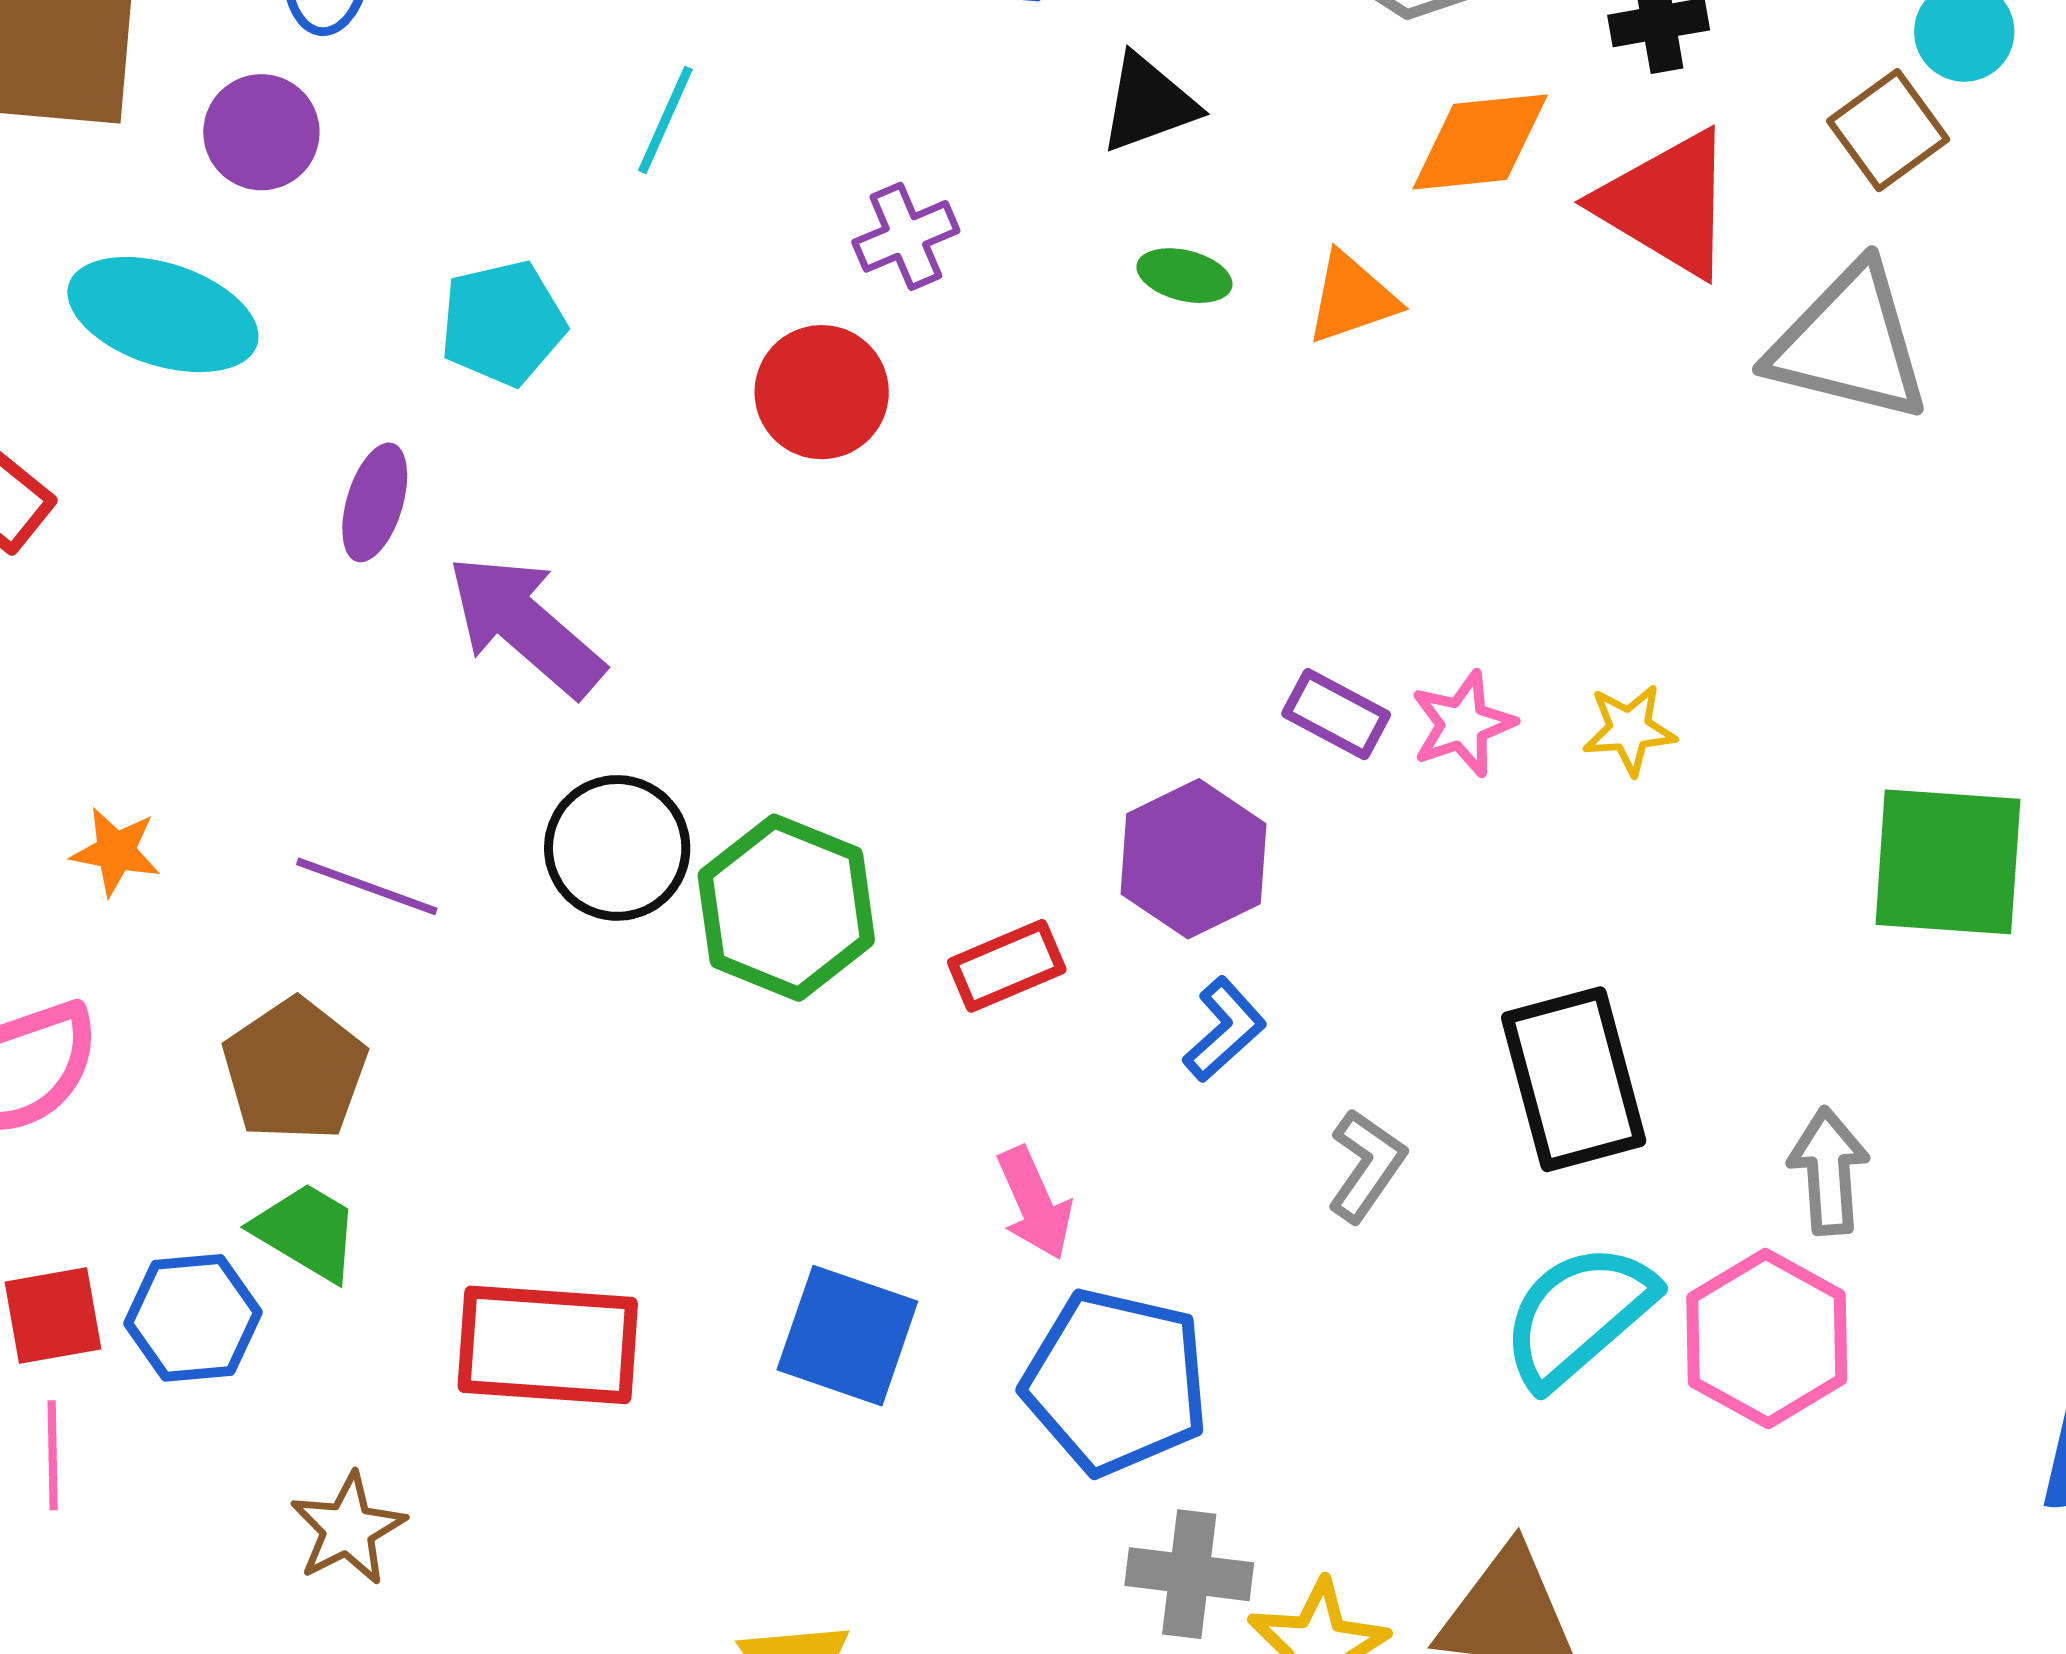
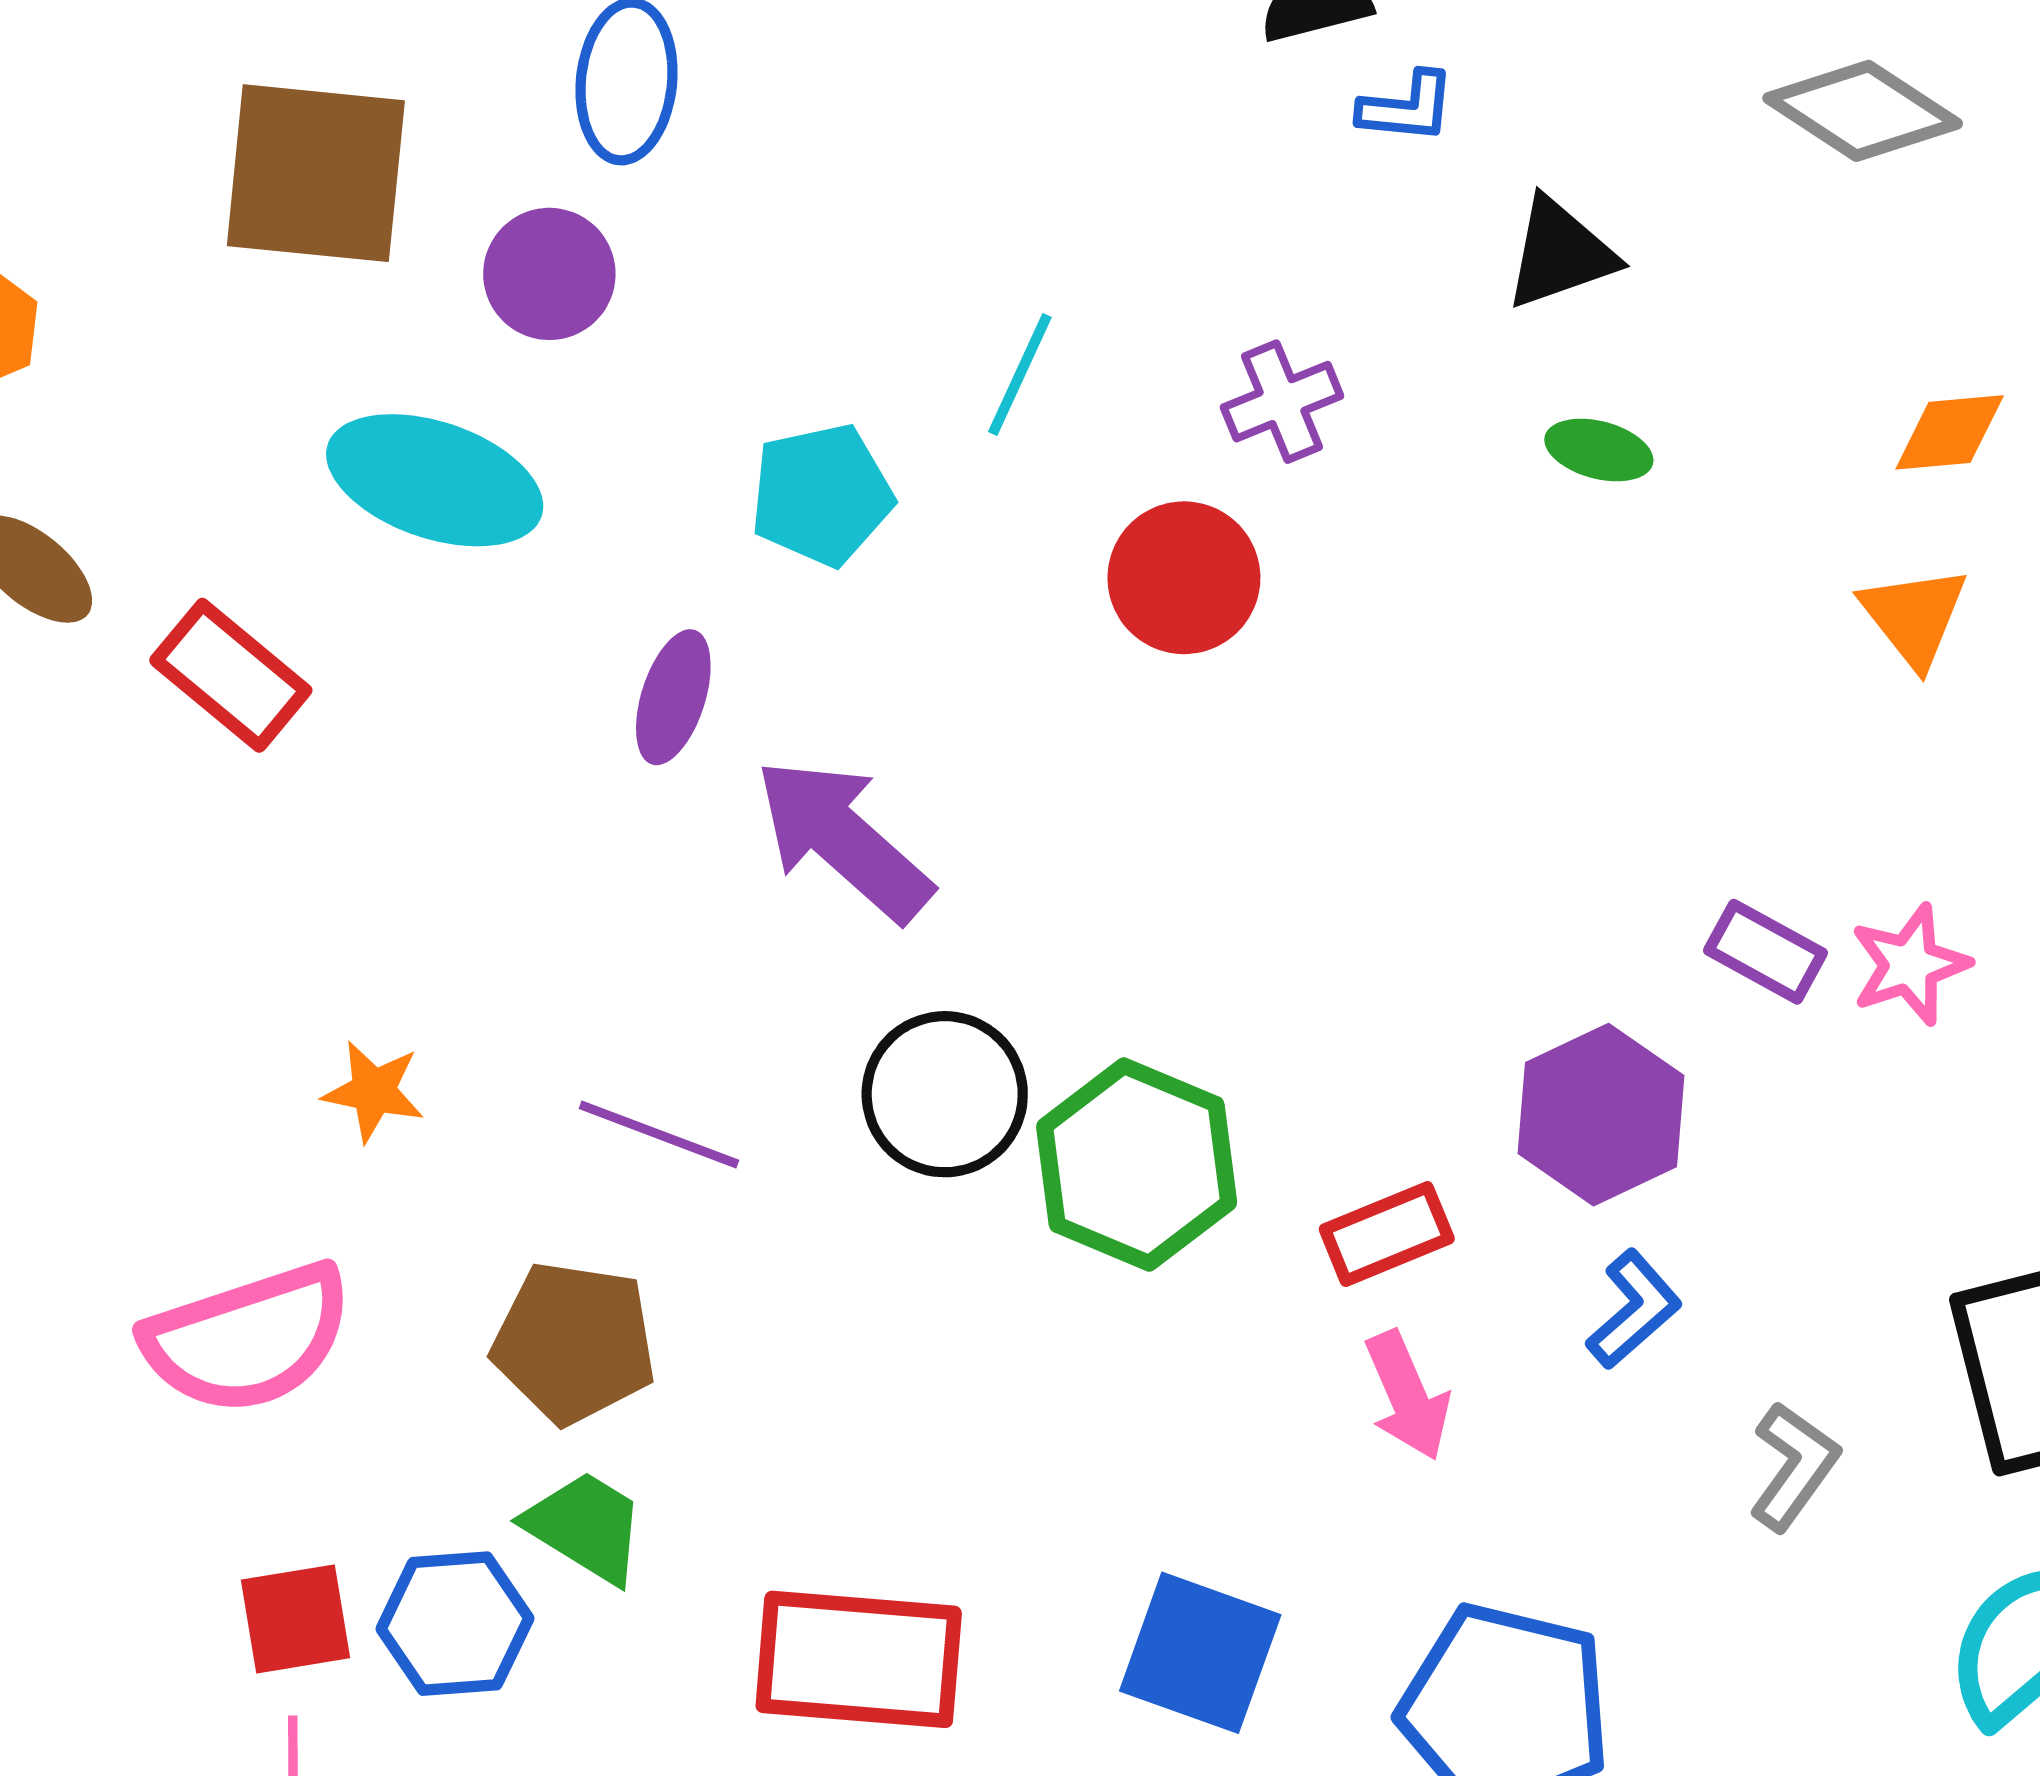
cyan line: (665, 120) -> (1020, 374), moved
orange diamond: (1480, 142) -> (1950, 432), moved, size x0.7
orange triangle: (1352, 298) -> (1914, 616), moved, turned -50
brown pentagon: (295, 1070) -> (574, 1343), turned -30
pink arrow: (1035, 1203) -> (1407, 1396), moved

